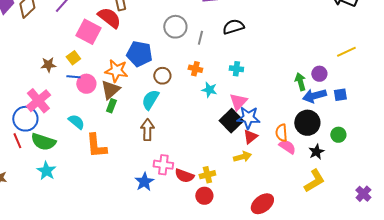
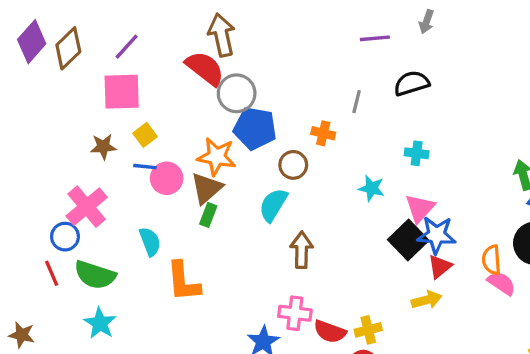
gray circle: (175, 27) -> (237, 93), moved
pink square: (88, 32) -> (122, 92), moved, turned -30
orange cross: (195, 69) -> (323, 133), moved
blue circle: (25, 119) -> (65, 237), size x0.7
cyan semicircle: (76, 122) -> (150, 242), turned 30
brown arrow: (147, 130) -> (302, 250), moved

